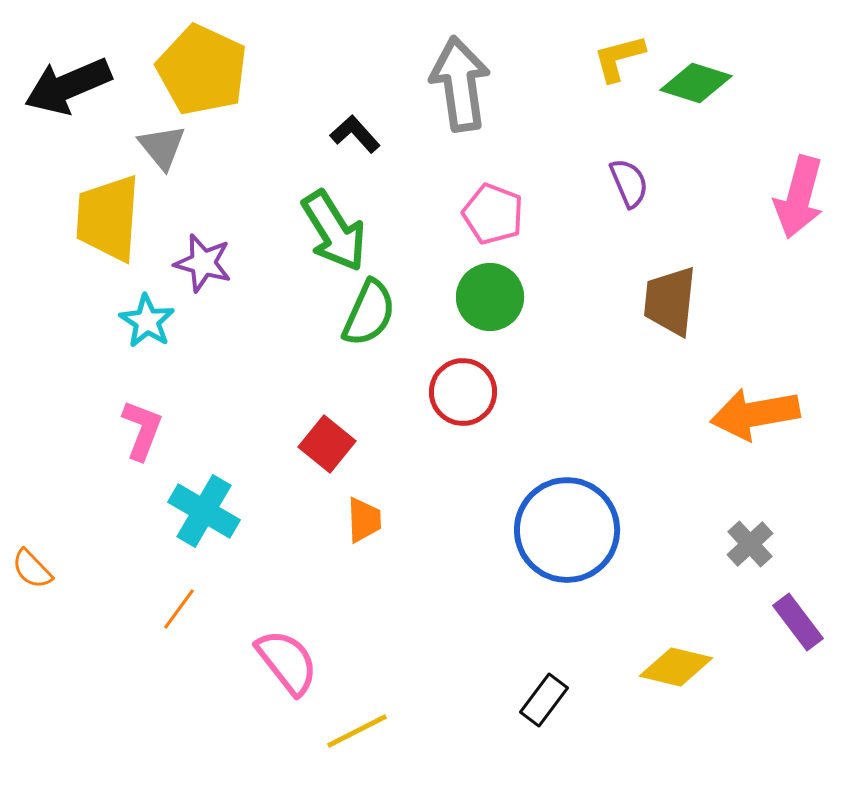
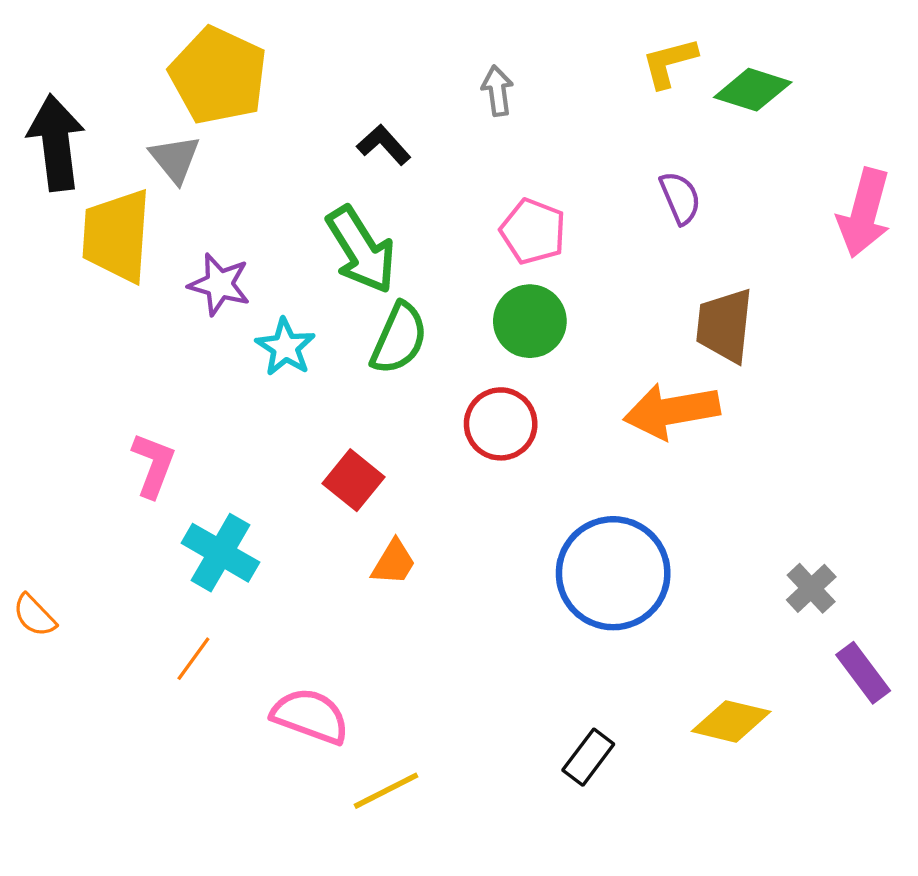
gray arrow: (460, 84) -> (497, 91), size x0.5
black arrow: (68, 86) -> (56, 143), moved, turned 106
cyan star: (147, 321) -> (285, 347), moved
orange arrow: (755, 414) -> (672, 411), moved
orange trapezoid: (364, 520) -> (394, 562), turned 33
pink semicircle: (287, 662) -> (310, 716), turned -32

